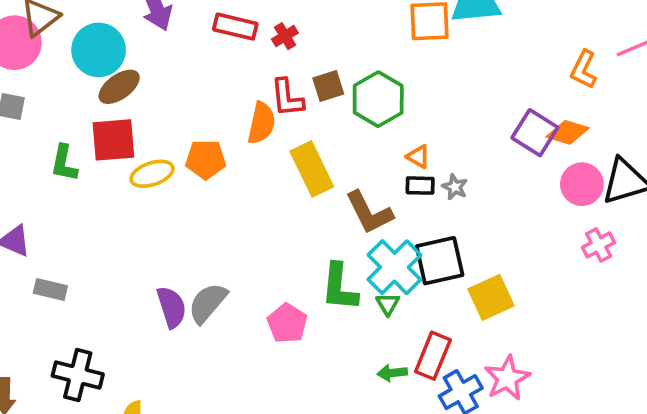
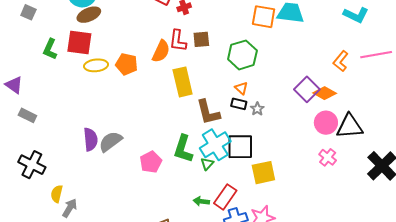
green hexagon: (378, 99) -> (242, 55), moved
pink cross: (599, 245) -> (328, 157), turned -36

